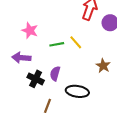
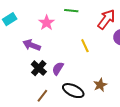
green line: (57, 44) -> (71, 11), moved
brown star: (103, 66) -> (100, 85), moved

